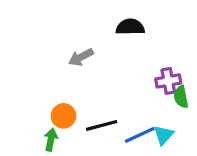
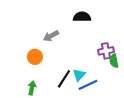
orange circle: (63, 116) -> (35, 57), moved
black line: (102, 125) -> (64, 79), turned -42
cyan triangle: (164, 135) -> (79, 75), moved

